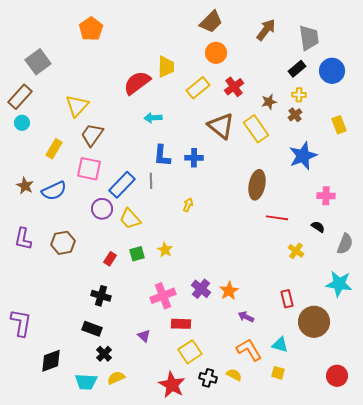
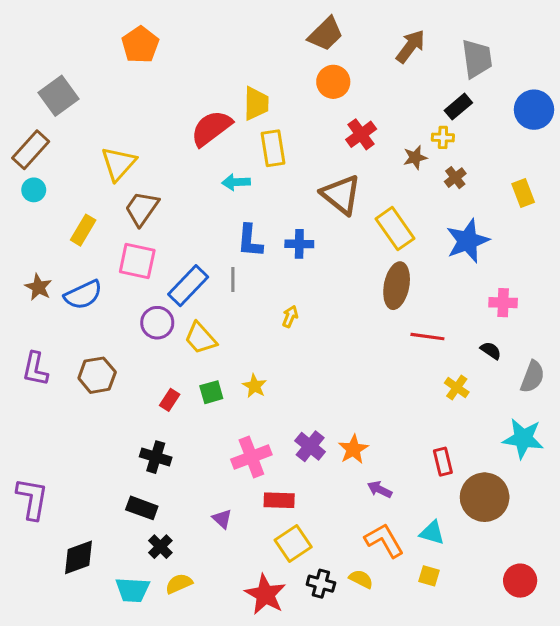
blue circle: (332, 71) -> (534, 110), moved
yellow rectangle: (198, 88) -> (273, 148), moved, turned -60
yellow cross: (299, 95) -> (443, 137), moved
yellow rectangle: (256, 129) -> (395, 229), moved

